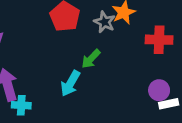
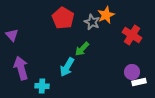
red cross: (159, 40) -> (132, 35), turned 30
cyan cross: (21, 105) -> (42, 86), moved

